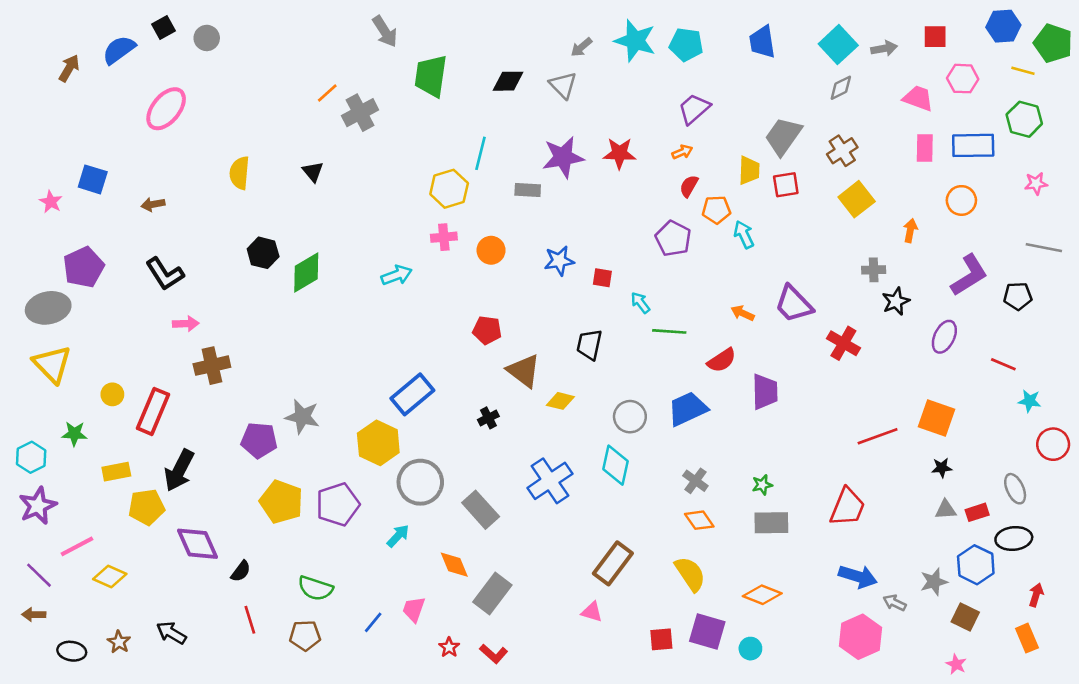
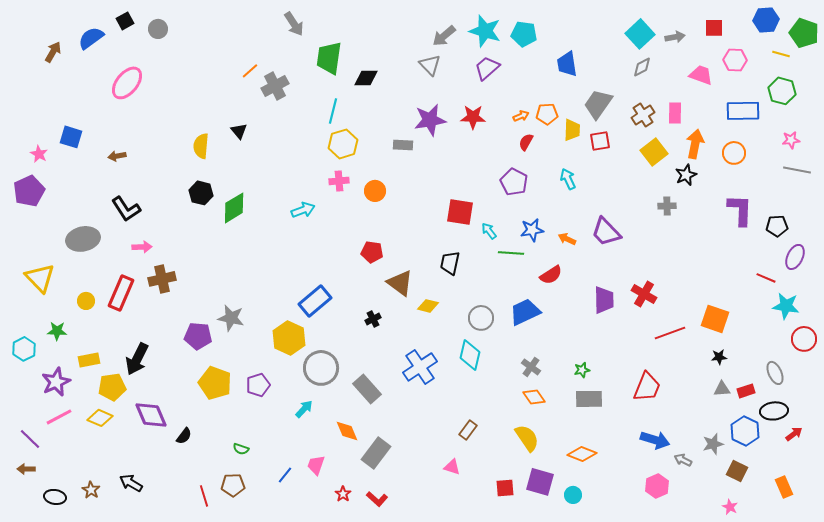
blue trapezoid: (762, 42) -> (567, 64), moved
gray arrow: (581, 47) -> (444, 36), size x1.4
black diamond: (508, 81) -> (366, 78), moved
purple trapezoid: (694, 109) -> (487, 68), moved
pink rectangle: (925, 148) -> (675, 113), moved
cyan line: (481, 153) -> (333, 111), moved
yellow semicircle: (239, 173) -> (201, 146), moved
orange pentagon: (716, 210) -> (547, 114), moved
orange arrow: (910, 231) -> (695, 144), moved, size x1.6
gray line: (1044, 248) -> (797, 170), moved
blue star: (559, 261) -> (532, 230), moved
purple pentagon: (84, 267) -> (29, 191), moved
purple L-shape: (969, 275) -> (740, 210), turned -56
red square: (602, 278) -> (460, 212), size x1.8
black star: (896, 301) -> (686, 175), moved
gray ellipse: (48, 308) -> (83, 239), moved
purple ellipse: (944, 337) -> (795, 257), moved
red cross: (843, 343) -> (644, 294), moved
purple trapezoid: (765, 392) -> (604, 300), moved
cyan star: (1030, 401) -> (786, 306), size x1.5
red rectangle: (153, 411) -> (121, 293), moved
purple pentagon: (338, 504) -> (258, 385), size x0.7
purple star: (38, 506) -> (56, 382), moved
brown rectangle: (613, 563) -> (468, 430), size x0.6
yellow diamond: (110, 576) -> (100, 418), moved
green semicircle: (315, 588) -> (241, 449), size x0.6
red arrow: (1036, 595) -> (794, 434), moved, turned 36
red line: (250, 620) -> (204, 496), moved
pink hexagon: (860, 637) -> (657, 486), size x0.7

